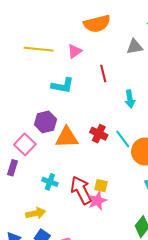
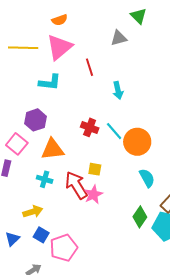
orange semicircle: (97, 24) -> (60, 20), moved, size x0.6
pink triangle: (75, 51) -> (59, 47), size x1.8
orange triangle: (67, 137) -> (53, 149), moved
yellow square: (101, 186) -> (95, 169), moved

